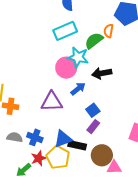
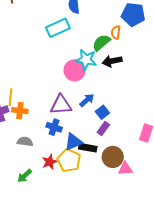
cyan rectangle: (65, 31) -> (58, 28), moved
black arrow: (102, 73) -> (112, 61), moved
blue arrow: (78, 89) -> (87, 100), moved
blue cross: (35, 137) -> (54, 127), moved
green arrow: (24, 170) -> (25, 176), moved

